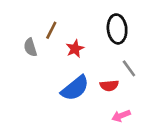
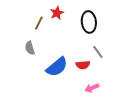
gray semicircle: (30, 47) -> (30, 48), moved
red star: (75, 49) -> (57, 13), moved

